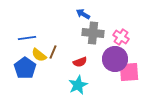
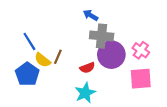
pink cross: (121, 37) -> (141, 50), moved
blue line: (27, 38) -> (29, 41), turned 66
purple circle: (115, 59) -> (111, 55), moved

